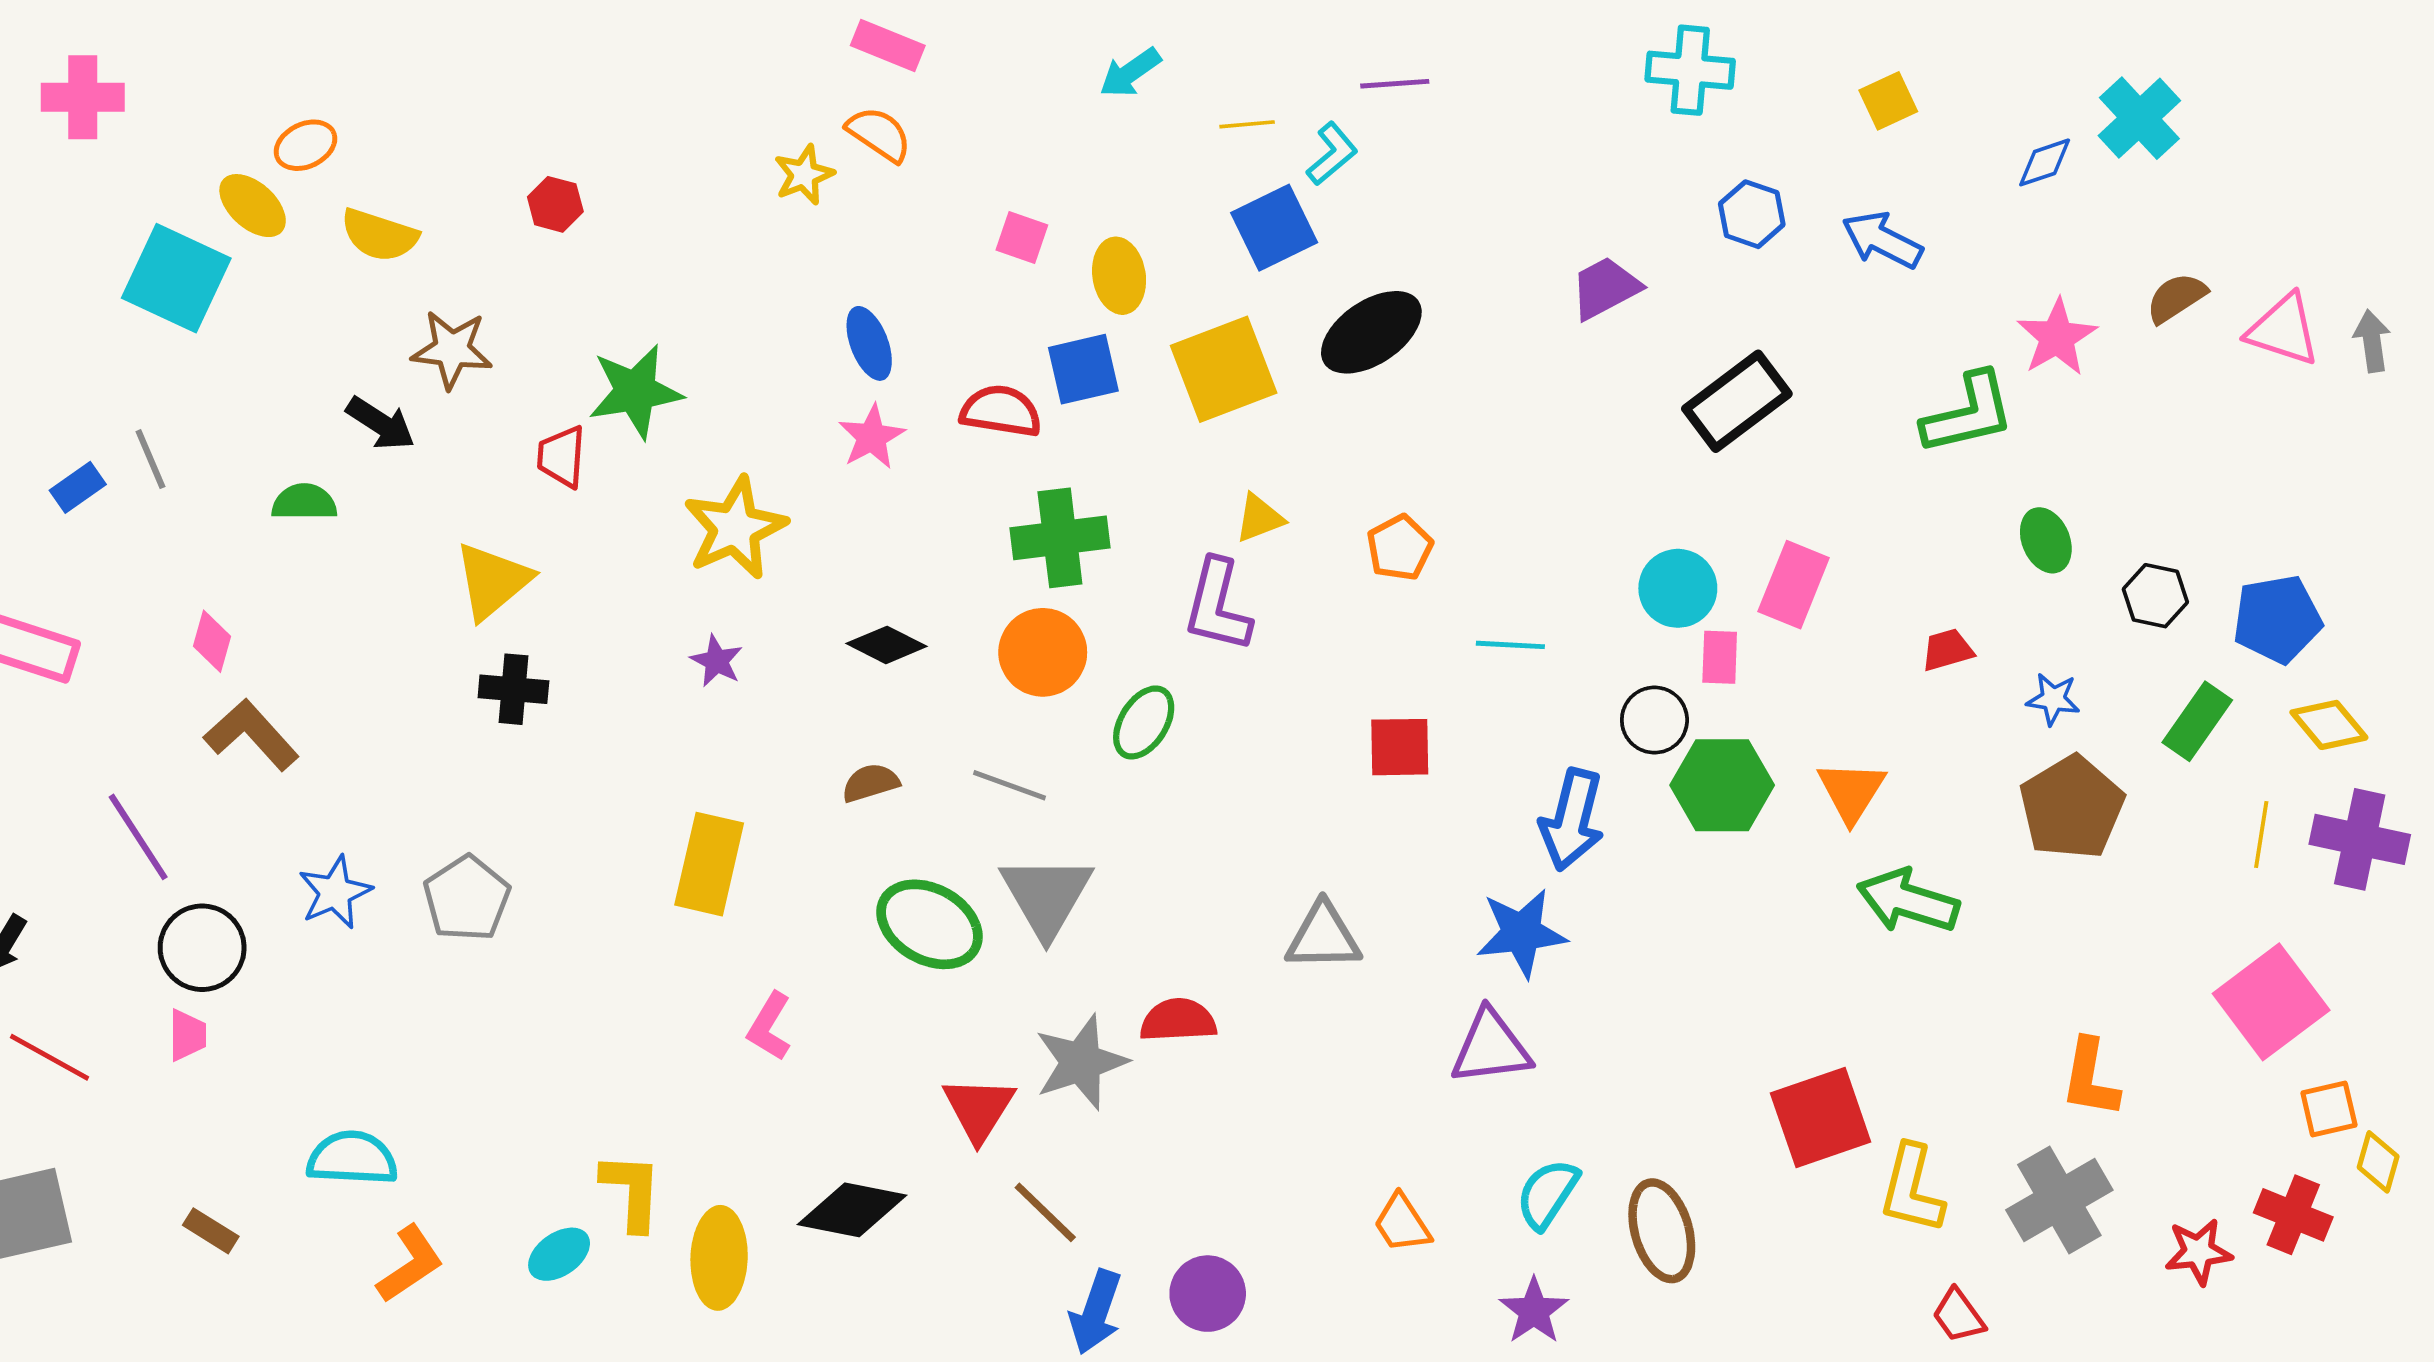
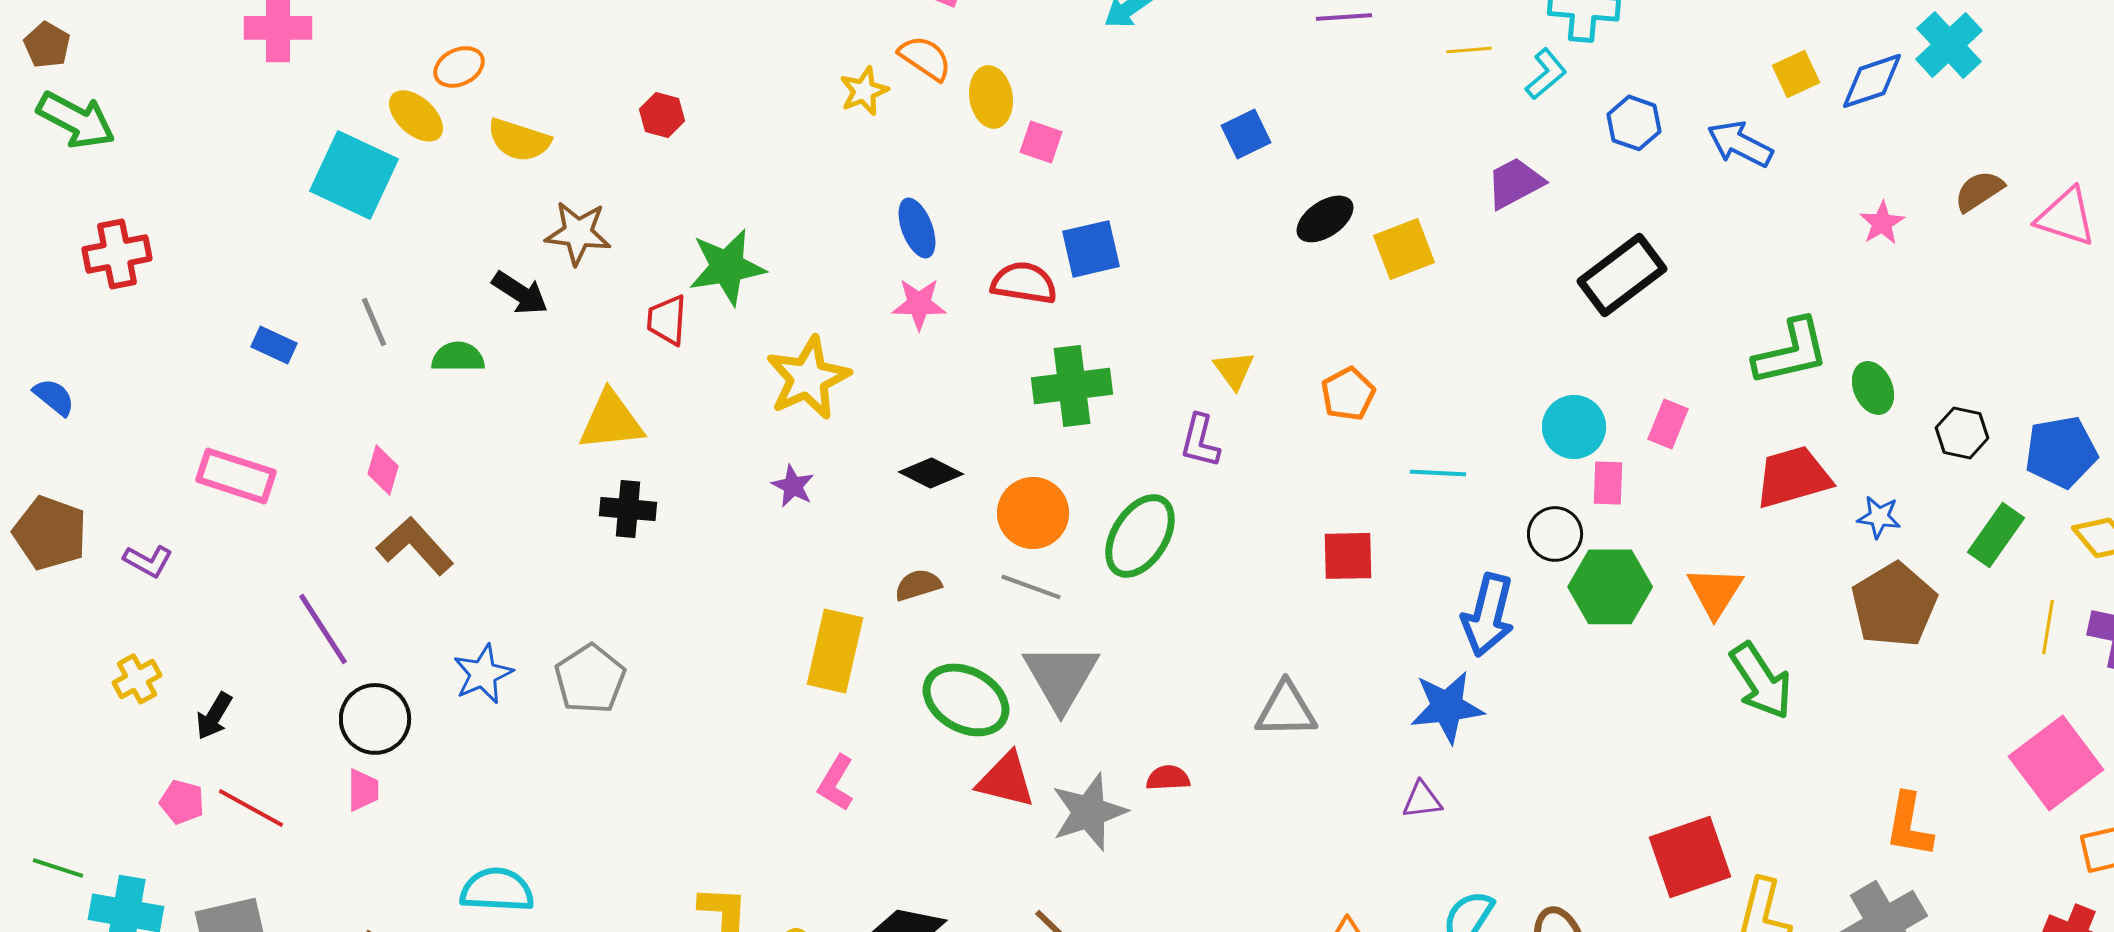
yellow square: (1888, 101) -> (1796, 74), moved
yellow line: (1247, 124) -> (1469, 50), moved
cyan L-shape: (1332, 154) -> (1546, 74), moved
blue diamond: (2045, 162) -> (1872, 81), size x1.4
blue square: (1274, 228) -> (1246, 134), size x0.7
yellow ellipse: (1119, 276) -> (991, 97), moved
black ellipse: (1371, 332) -> (1325, 219), size x0.7
pink star: (2057, 337) -> (1882, 223), size x0.7
yellow square: (1224, 369) -> (1404, 249), moved, size x0.7
green L-shape: (1968, 414) -> (1791, 352), moved
pink star: (872, 437) -> (919, 304), turned 30
gray line: (150, 459) -> (374, 322), moved
blue rectangle: (78, 487) -> (274, 345), turned 60
yellow triangle: (1259, 518) -> (1234, 370), turned -45
yellow triangle: (493, 581) -> (611, 421), turned 34
pink rectangle: (1794, 585) -> (1668, 424), size x0.7
purple L-shape: (1218, 606) -> (1200, 441), size x0.7
red trapezoid: (1947, 650) -> (1793, 477), size x1.8
orange circle: (1043, 652) -> (1033, 513), moved
green ellipse: (1144, 722) -> (1140, 536), size x1.4
yellow rectangle: (709, 864) -> (835, 651), moved
green arrow: (1908, 901) -> (1761, 681), turned -140
red semicircle: (1178, 1020) -> (1168, 778), size x0.7
purple triangle: (1491, 1047) -> (1422, 800), size x0.6
red triangle: (979, 1109) -> (1006, 780), moved, turned -48

